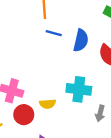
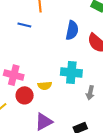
blue line: (54, 33) -> (24, 25), moved

